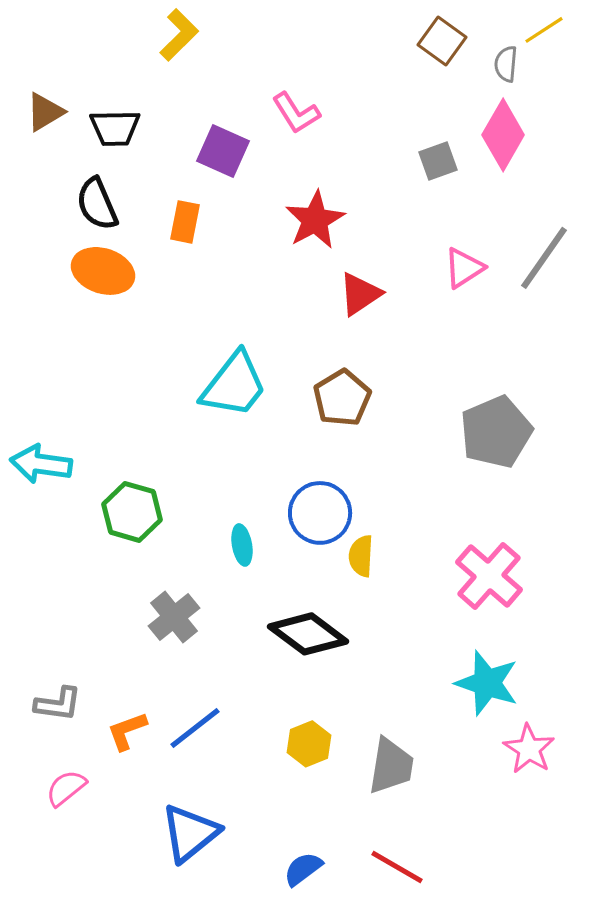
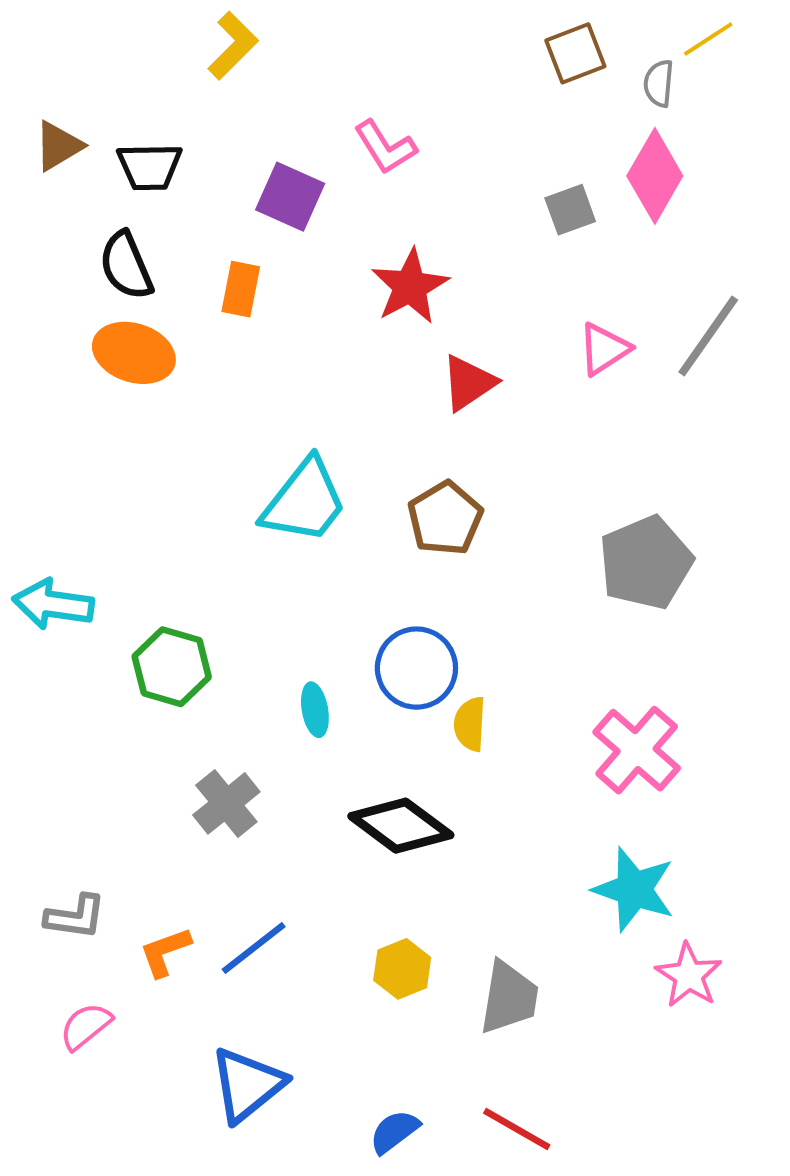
brown square: (442, 41) -> (575, 53), turned 33

